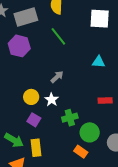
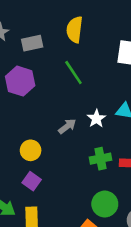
gray rectangle: (26, 17) -> (32, 43), size x0.7
white star: (52, 100) -> (96, 119), moved
green cross: (70, 118) -> (101, 159), moved

